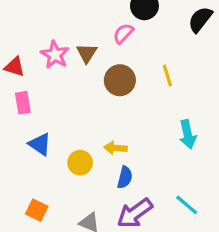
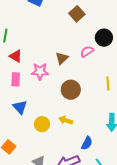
pink star: (55, 55) -> (40, 71), moved, turned 30
brown circle: (120, 80) -> (71, 90), moved
blue semicircle: (125, 177) -> (87, 143), moved

